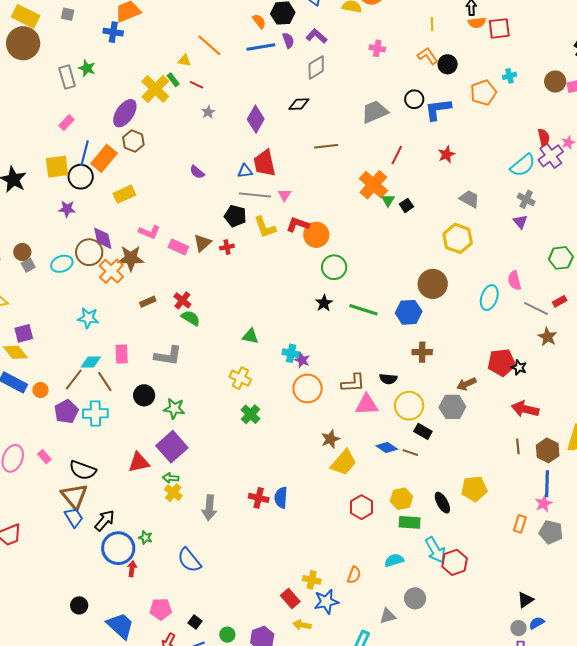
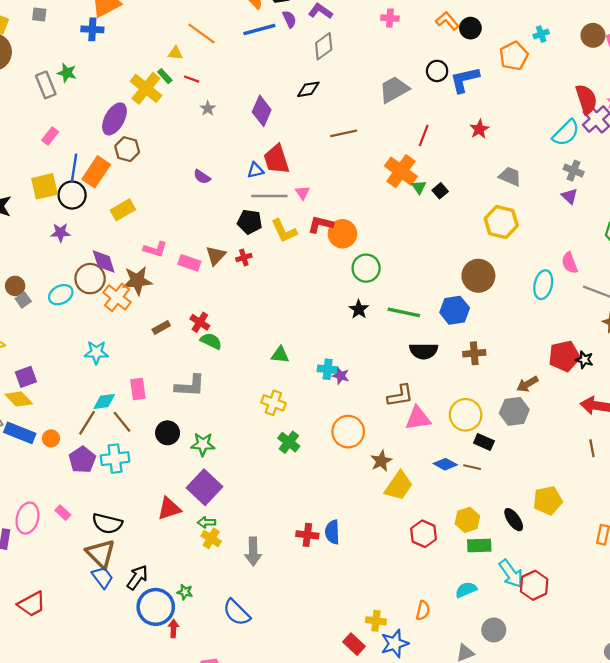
red semicircle: (544, 137) -> (586, 99), size x1.5
black semicircle: (388, 379) -> (424, 351), moved, size x1.4
orange circle: (308, 388) -> (348, 432), moved

